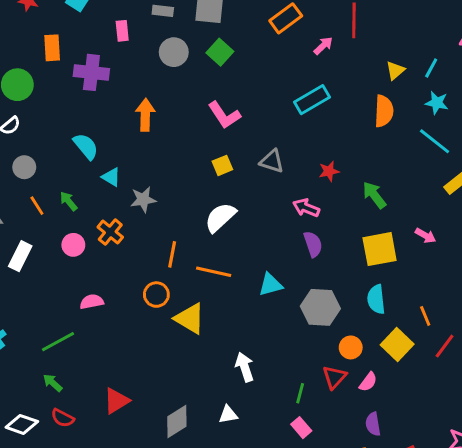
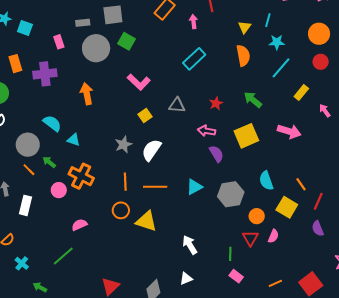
pink arrow: (323, 46) -> (193, 22), turned -40
gray circle: (174, 52) -> (96, 48), size x1.4
cyan line: (435, 141) -> (281, 68), turned -75
gray circle: (24, 167) -> (28, 145), moved, size x1.5
green arrow: (374, 195) -> (253, 100), moved
gray star: (143, 200) -> (123, 144), moved
orange cross: (110, 232) -> (81, 176), size x1.4
pink arrow: (425, 236) -> (289, 131), size x1.6
yellow square: (380, 249) -> (246, 136), moved
green arrow: (53, 383) -> (40, 287), moved
purple semicircle: (373, 424) -> (318, 228), moved

